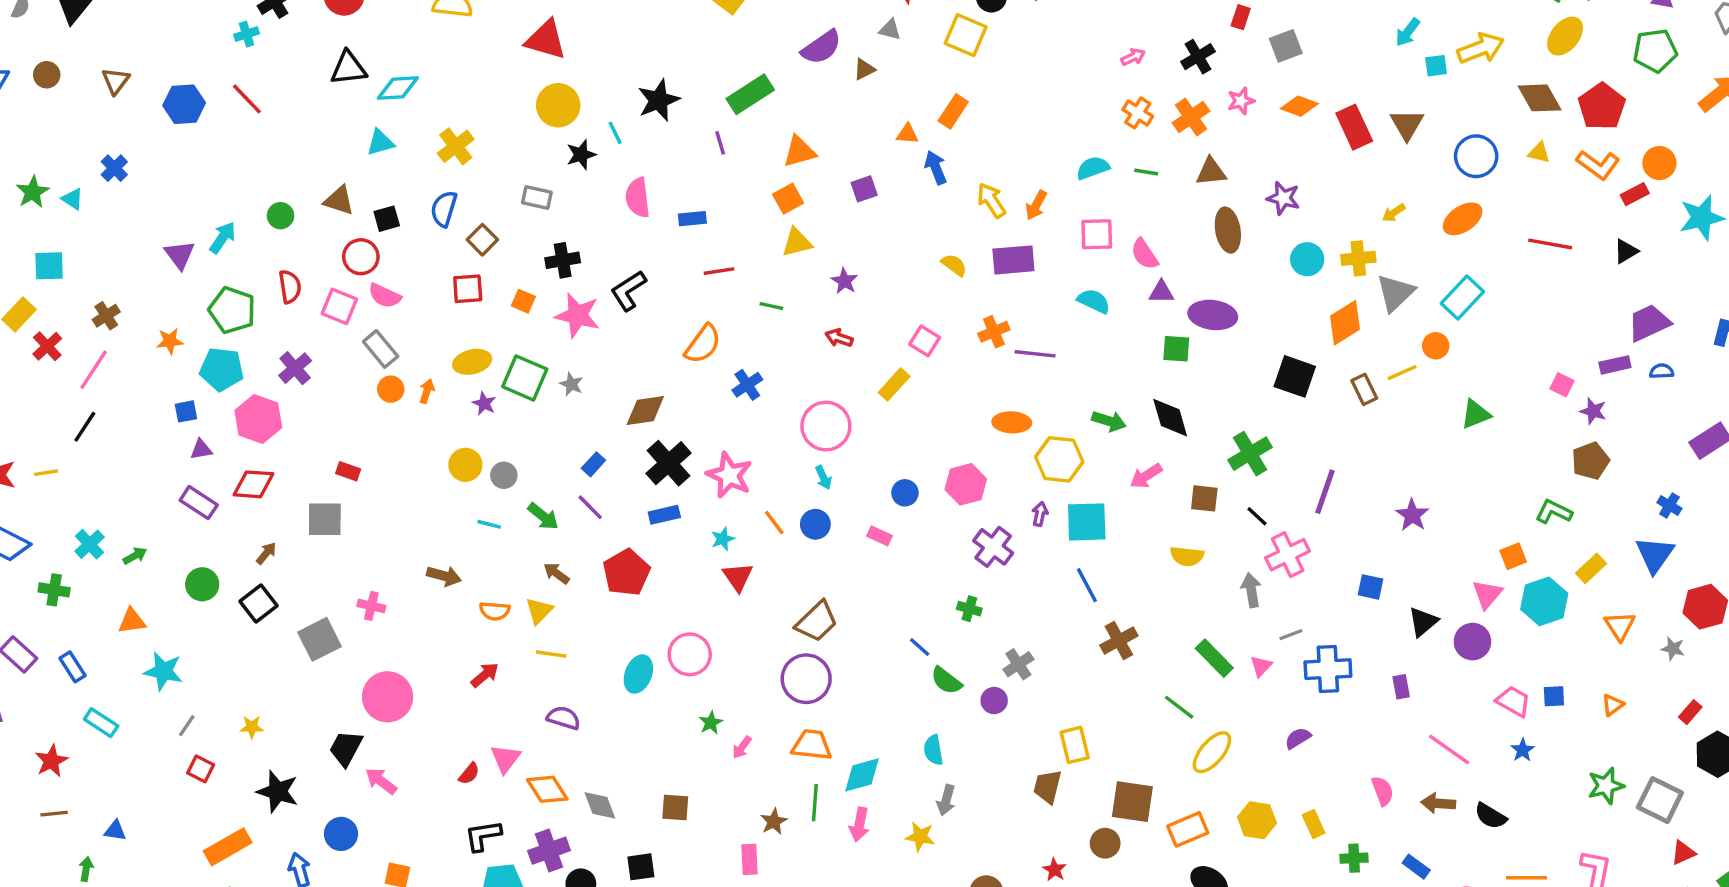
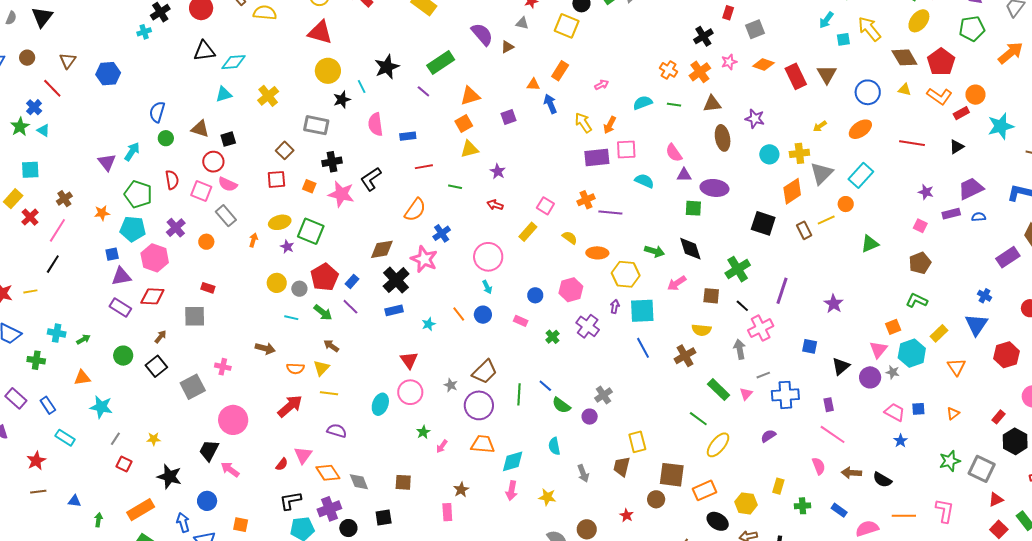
purple semicircle: (821, 47) -> (482, 34), turned -95
yellow arrow: (1481, 48) -> (869, 29), turned -108
pink arrow: (1133, 57) -> (602, 85), moved
red line: (247, 99) -> (52, 88), moved
purple line: (720, 143) -> (423, 91), turned -32
blue cross: (114, 168) -> (34, 107), moved
gray rectangle: (537, 198) -> (316, 125), size x1.4
blue semicircle: (444, 209) -> (157, 112), moved
pink square: (1097, 234) -> (626, 150), moved
yellow semicircle: (954, 265) -> (570, 238), moved
gray star: (571, 384) -> (451, 385), moved
orange circle: (391, 389) -> (206, 242), moved
purple star: (1593, 411) -> (926, 192), moved
purple triangle: (201, 449) -> (121, 276), size x1.5
brown pentagon: (1591, 461) -> (920, 263), moved
pink star: (729, 475) -> (424, 259), moved
cyan cross: (90, 544) -> (57, 333), turned -36
red pentagon: (626, 573) -> (324, 277), moved
red triangle: (738, 577) -> (409, 360), moved
green cross: (969, 609) -> (552, 337), moved, turned 32
brown cross: (1119, 641) -> (685, 356), moved
gray star: (1673, 649) -> (893, 372), moved
red arrow: (485, 675) -> (290, 406), size x1.5
pink line: (1449, 749) -> (833, 434), moved
gray arrow: (946, 800) -> (583, 473), moved, turned -36
green line: (815, 803) -> (519, 394), moved
yellow hexagon: (1257, 820) -> (746, 503), moved
yellow rectangle: (1314, 824) -> (778, 486), turned 42
green arrow: (86, 869) -> (98, 520), moved

